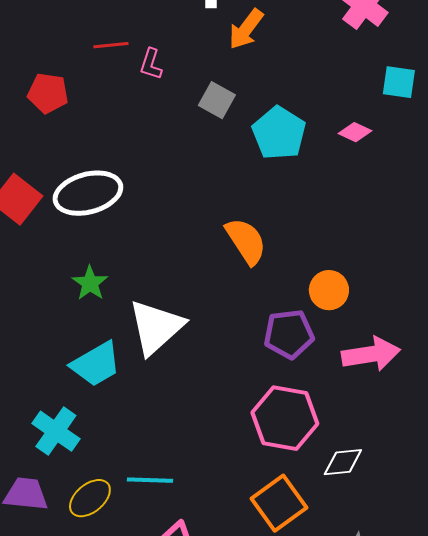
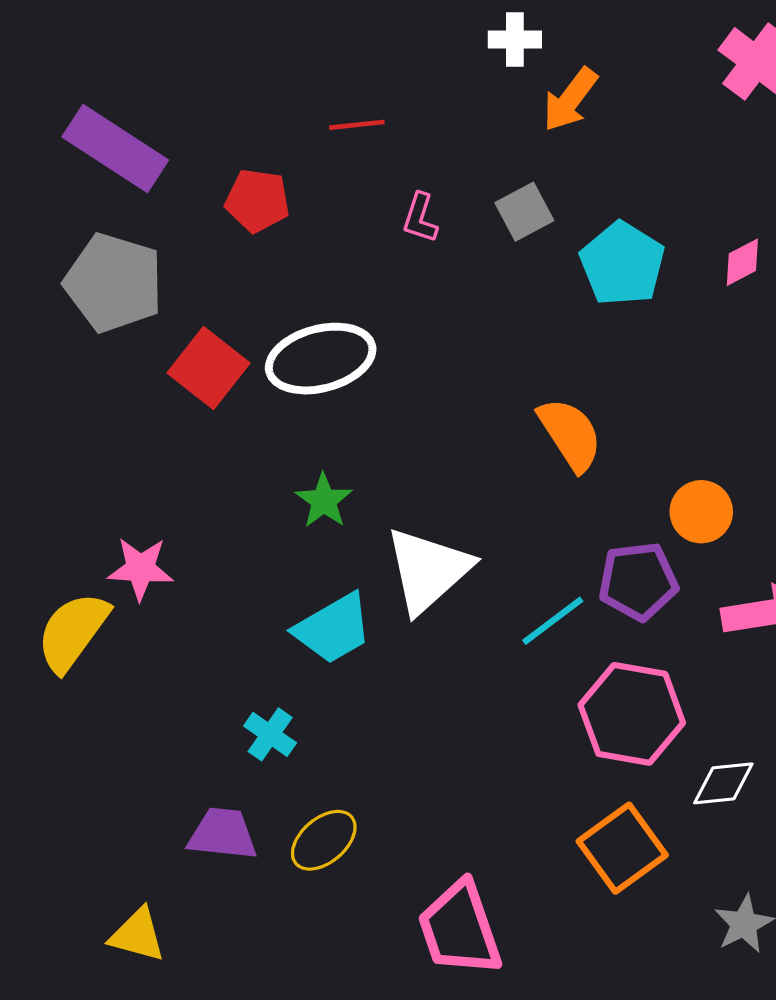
pink L-shape: (151, 64) -> (420, 218), moved
gray square: (217, 100) -> (524, 212), turned 33
pink diamond: (355, 132) -> (742, 262), turned -52
cyan cross: (56, 431) -> (270, 734), size x0.7
cyan line: (150, 480) -> (553, 621), moved, turned -39

